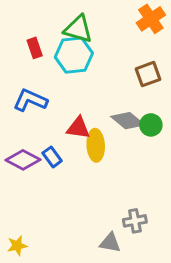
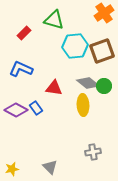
red rectangle: (35, 48) -> (24, 33), turned 64
cyan hexagon: (74, 55) -> (75, 46), moved
brown square: (148, 74) -> (102, 51), size x1.4
yellow ellipse: (96, 145) -> (83, 105), moved
gray triangle: (110, 243) -> (50, 167), moved, turned 35

